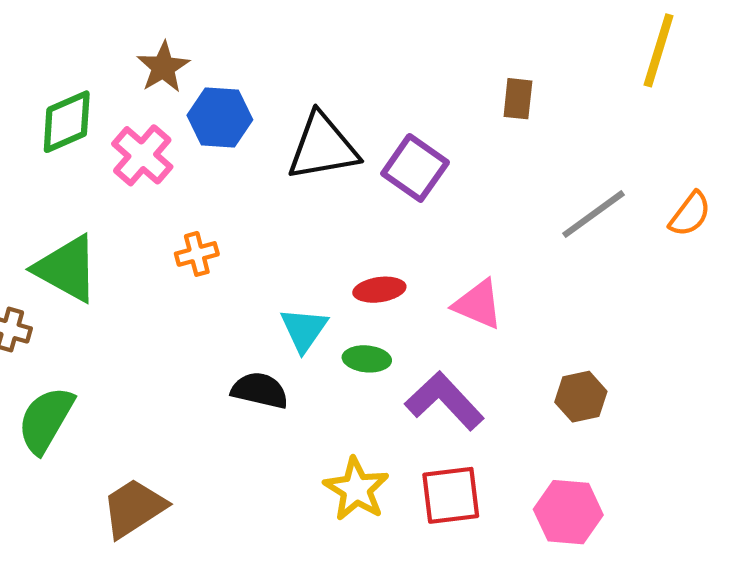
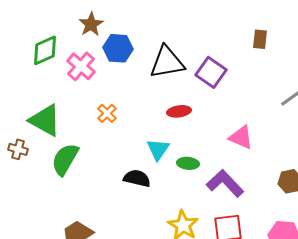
orange cross: (197, 254) -> (107, 113), turned -30
red ellipse: (379, 290) -> (179, 111), moved
green semicircle: (46, 420) -> (65, 159), moved

